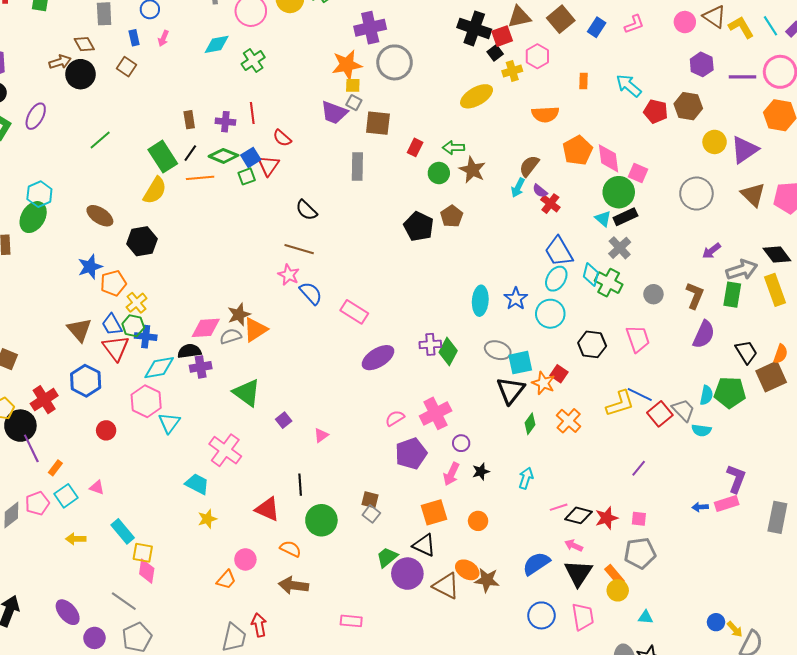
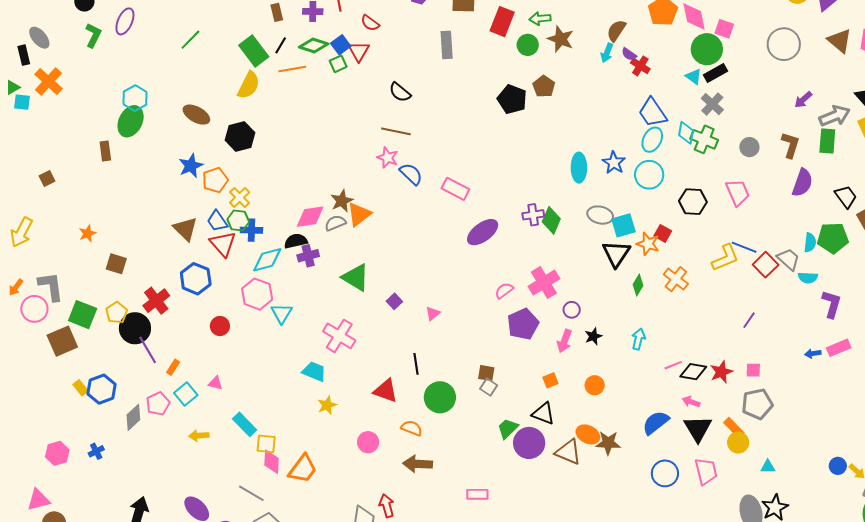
red rectangle: (415, 147) -> (502, 22), size x1.6
purple L-shape: (736, 479) -> (832, 304), moved
orange square: (434, 512) -> (550, 380), size x0.6
orange trapezoid: (226, 580) -> (303, 469), moved, size x1.5

